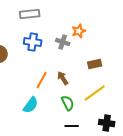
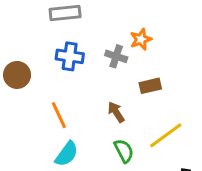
brown rectangle: (95, 64) -> (150, 86), moved
orange line: (42, 80) -> (59, 115), moved, turned -54

